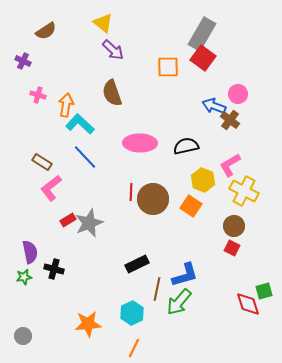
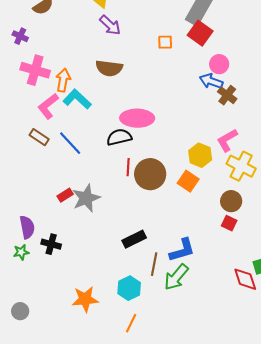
orange square: (168, 67) -> (165, 42), size x0.7
brown semicircle: (112, 93) -> (109, 68), turned -64
pink circle: (238, 94) -> (219, 64), moved
pink cross: (38, 95) -> (35, 70), size x1.8
black semicircle: (186, 146) -> (119, 137), moved
blue line: (85, 157) -> (70, 143), moved
pink L-shape: (51, 188) -> (48, 106), moved

